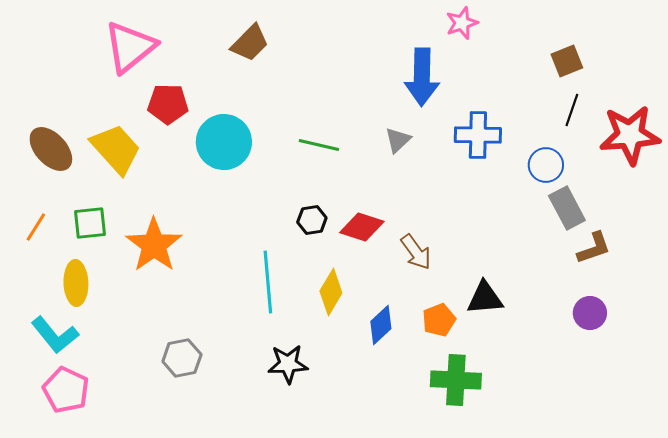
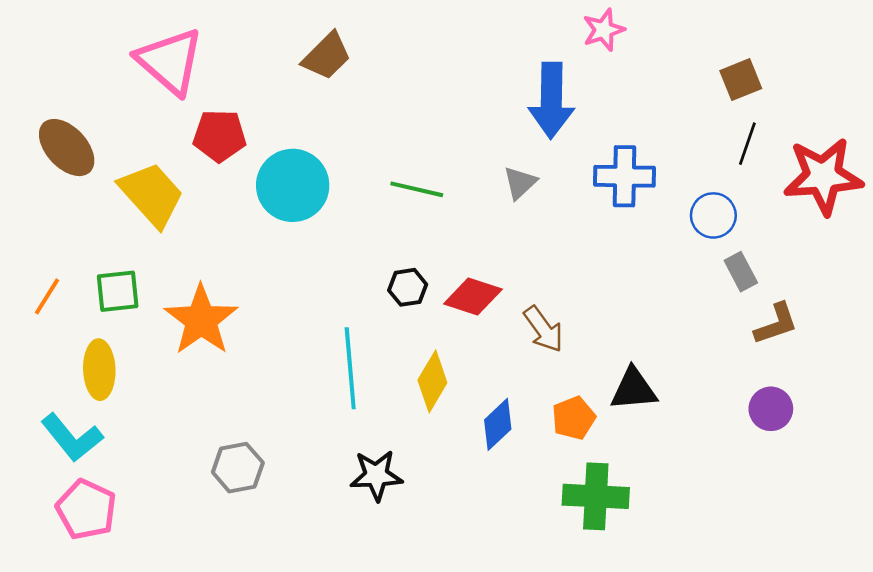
pink triangle: (130, 47) -> (170, 61), turned -40
brown ellipse: (51, 149) -> (67, 148), moved
gray rectangle: (567, 208) -> (741, 272), size x0.7

